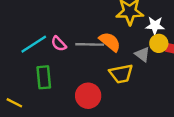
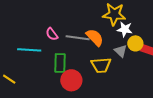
white star: (155, 26) -> (125, 29), moved
cyan line: (34, 44) -> (29, 50), moved, turned 30
green rectangle: (44, 77) -> (60, 63), moved

